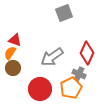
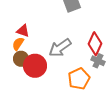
gray cross: (79, 74) -> (98, 61), moved
red circle: (40, 89) -> (35, 66), moved

